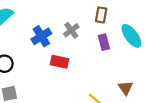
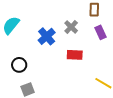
red rectangle: (60, 62) -> (75, 55), moved

